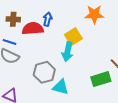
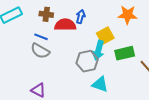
gray hexagon: (44, 72) -> (87, 61), moved
green rectangle: (101, 79) -> (125, 53), moved
cyan triangle: (61, 87) -> (100, 84), moved

